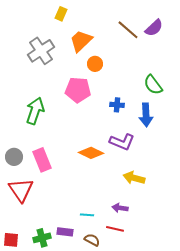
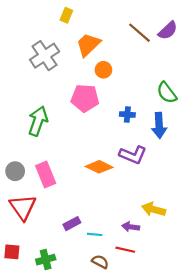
yellow arrow: (134, 178) -> (154, 209), moved
purple rectangle: (65, 232) -> (72, 224), moved, turned -35
red square: (11, 240) -> (12, 252), moved

